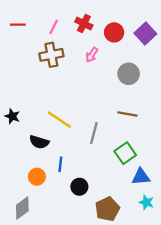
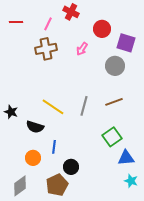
red cross: (84, 23) -> (71, 12), moved
purple square: (145, 34) -> (126, 43), moved, turned -30
brown line: (127, 114) -> (114, 102), turned -30
black star: (12, 116) -> (11, 112), moved
gray line: (94, 133) -> (84, 106), moved
brown pentagon: (107, 209) -> (57, 185), moved

